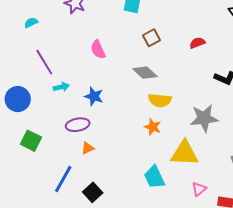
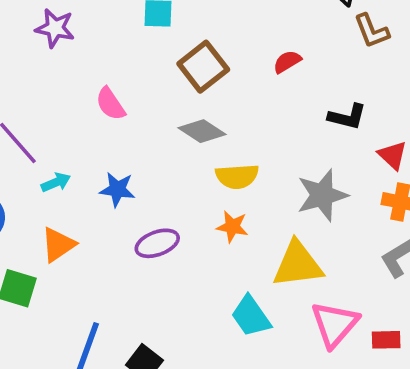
brown square: (151, 38) -> (203, 67), size x1.5
purple ellipse: (78, 125) -> (157, 243), moved
orange triangle: (88, 148) -> (58, 245), moved, size x1.5
pink triangle: (199, 189) -> (335, 324), size x1.8

